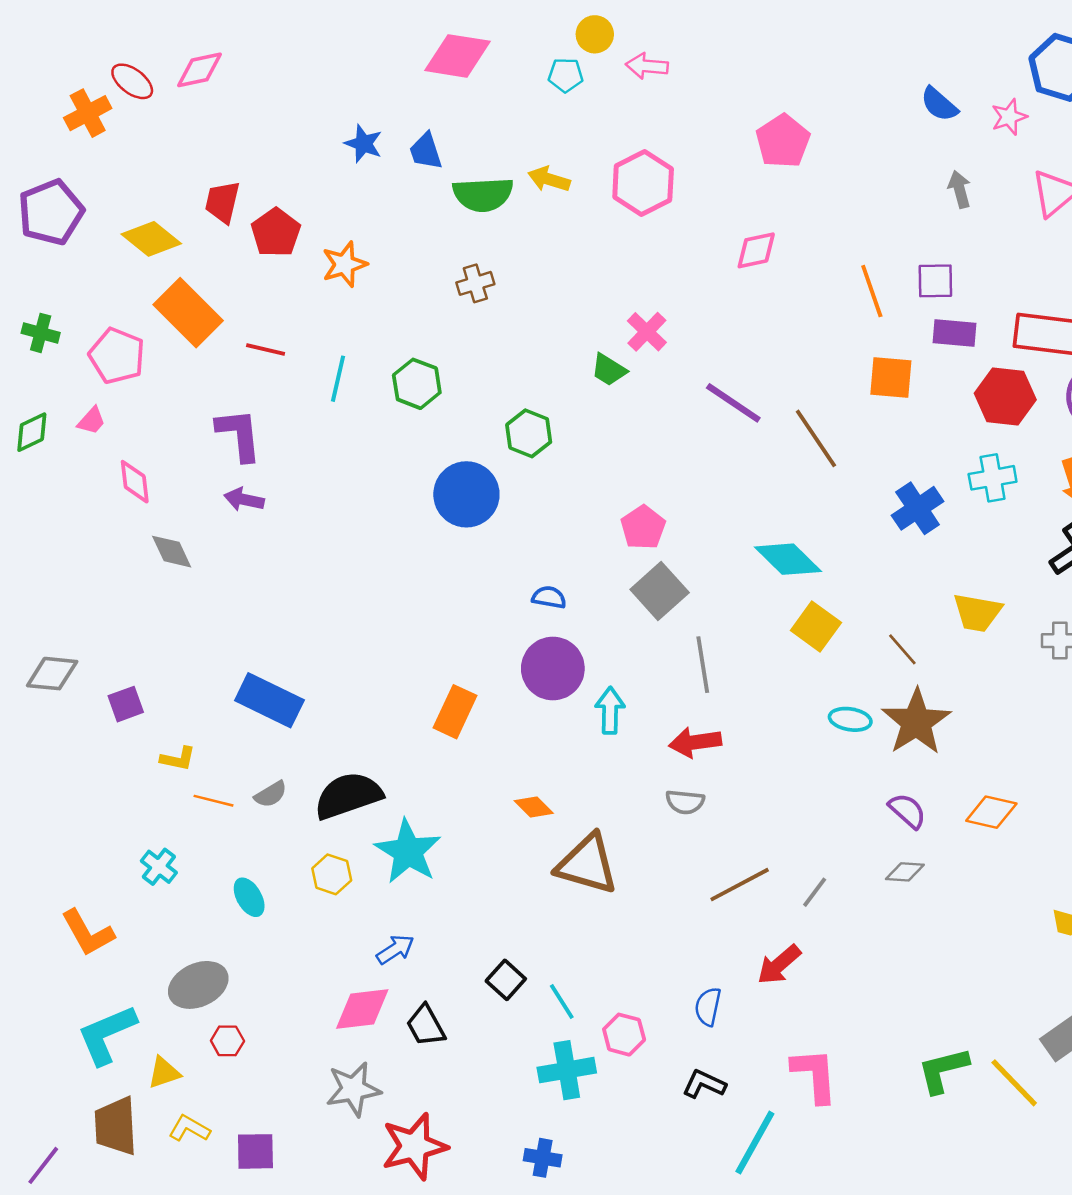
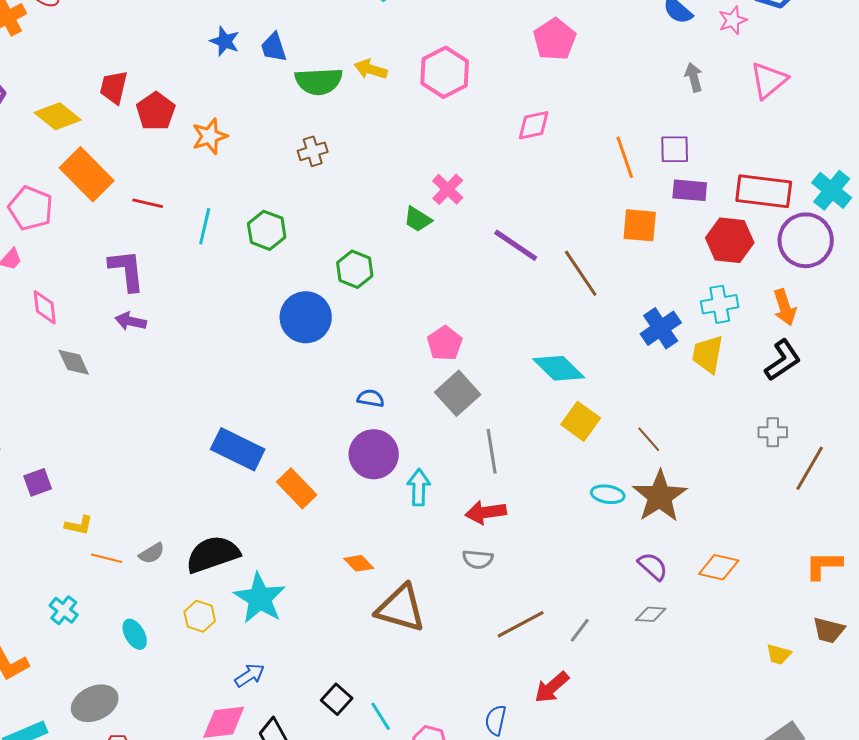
yellow trapezoid: (977, 613) -> (708, 354), moved, turned 90
blue rectangle: (269, 700) -> (238, 449), moved
orange rectangle: (455, 712) -> (297, 488), turned -69

